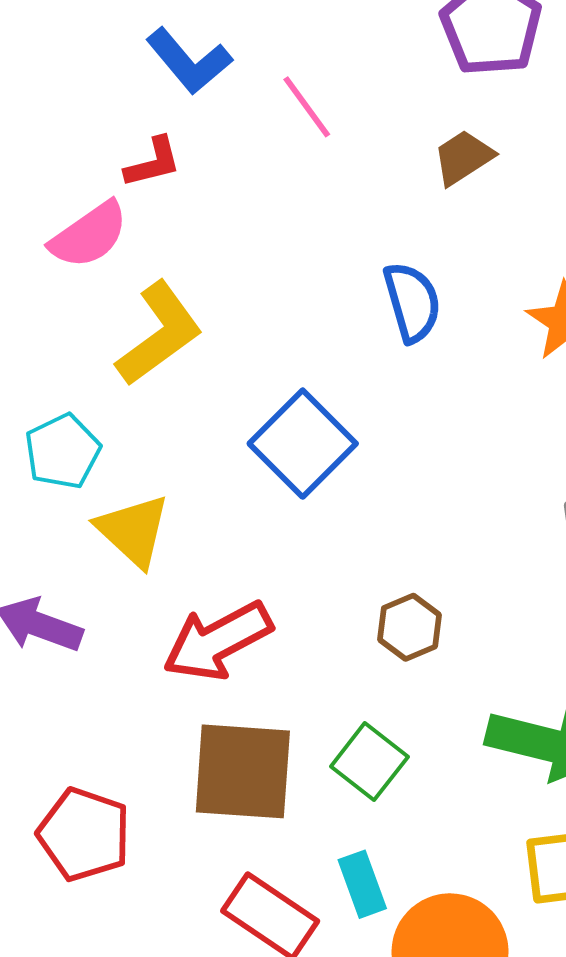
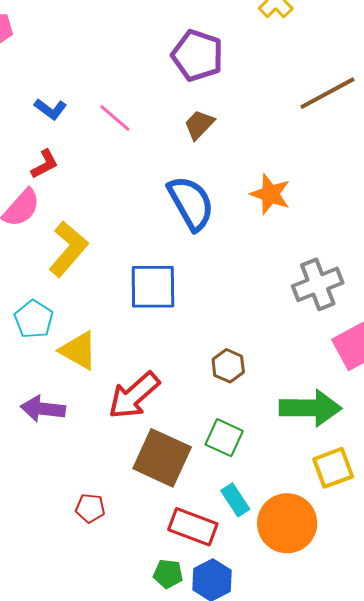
blue L-shape: (189, 61) -> (50, 109), size x0.7
blue semicircle: (412, 302) -> (191, 203), size x1.4
blue square: (303, 444) -> (153, 287), turned -32
brown square: (243, 771) -> (162, 458), turned 34
red pentagon: (84, 834) -> (90, 508), size x0.6

